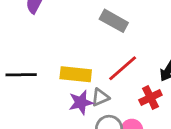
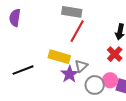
red line: (123, 68) -> (77, 31), moved
yellow rectangle: (76, 74) -> (59, 57), turned 30

